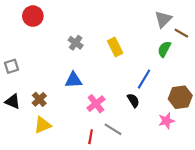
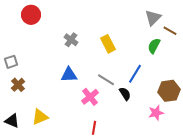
brown cross: (39, 99) -> (18, 85), moved
black triangle: (13, 101) -> (12, 121), moved
gray line: (113, 129) -> (106, 80), moved
red line: (91, 137) -> (94, 128), moved

